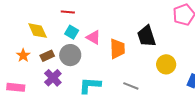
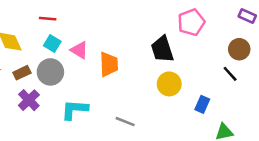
black trapezoid: (147, 36) -> (162, 49), moved
gray line: (131, 86) -> (125, 122), moved

